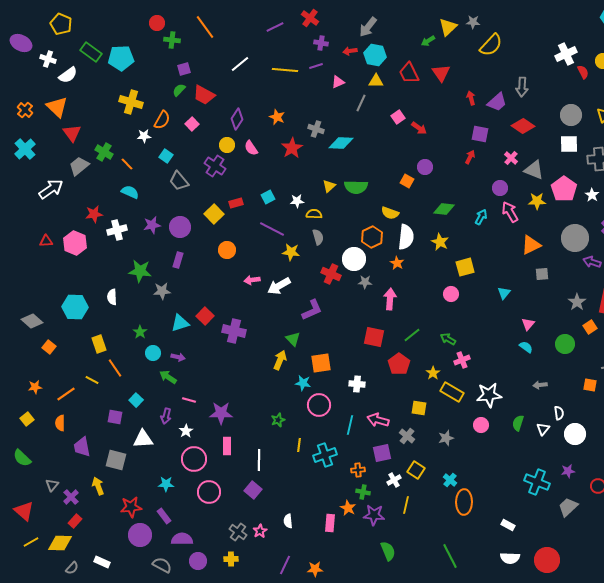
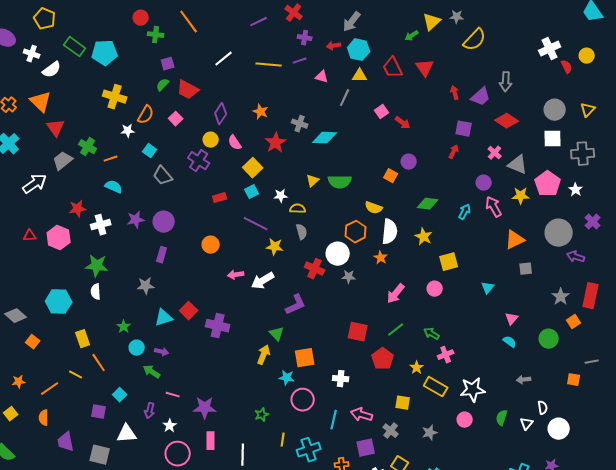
pink triangle: (338, 82) -> (322, 77), turned 40
orange line: (127, 164) -> (111, 159), turned -64
yellow square: (214, 214) -> (253, 168), moved
green star: (140, 271) -> (97, 266), moved
pink arrow: (390, 299) -> (396, 294), moved, turned -145

